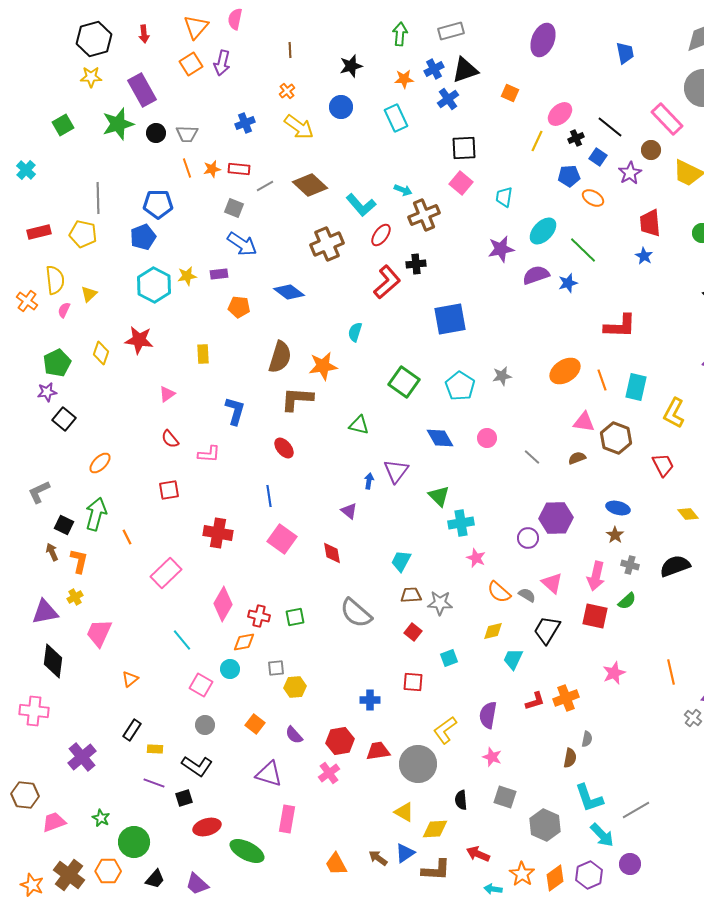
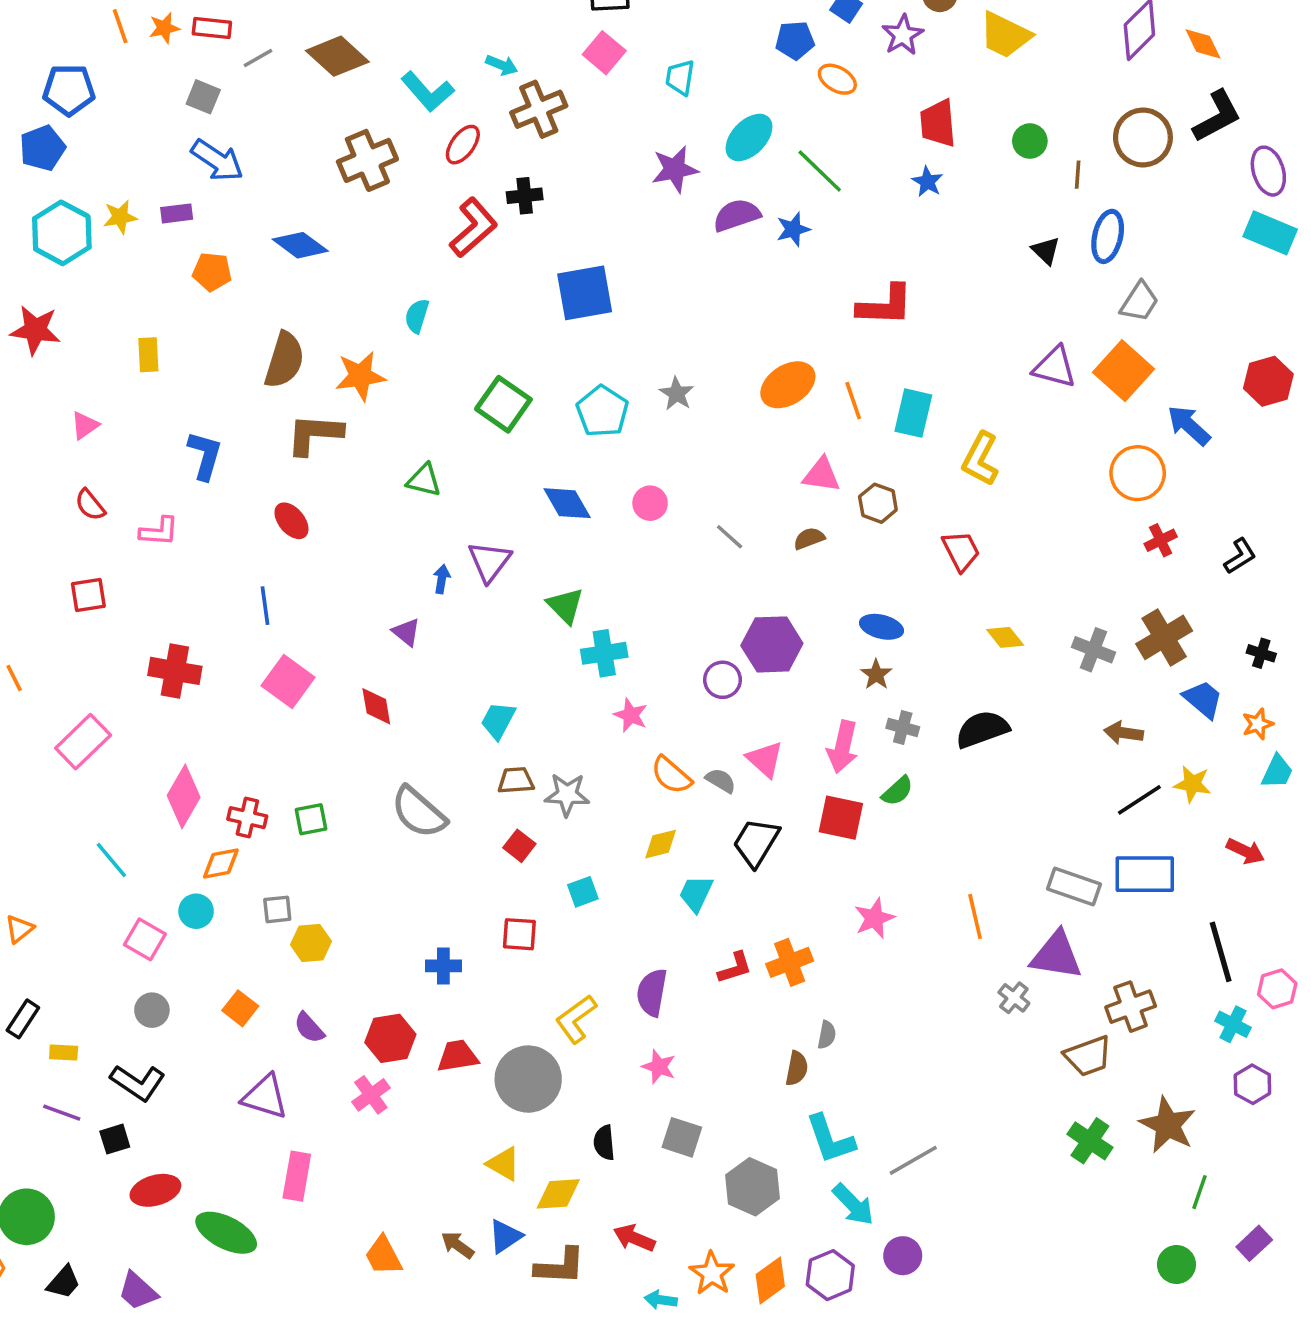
gray star: (502, 376) -> (677, 394), turned -30
brown hexagon: (616, 438) -> (878, 503), size x0.7

